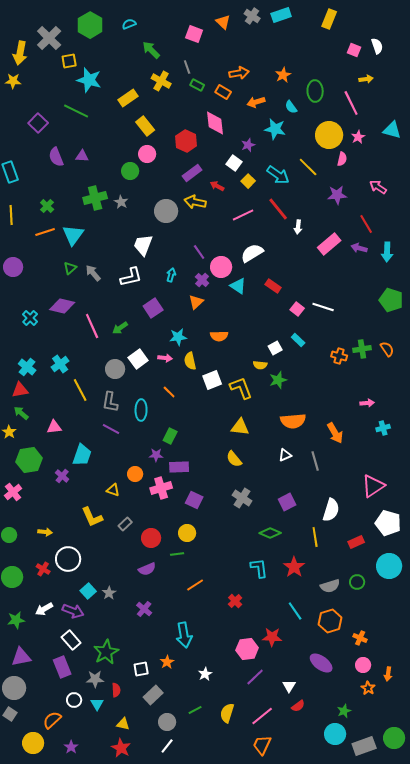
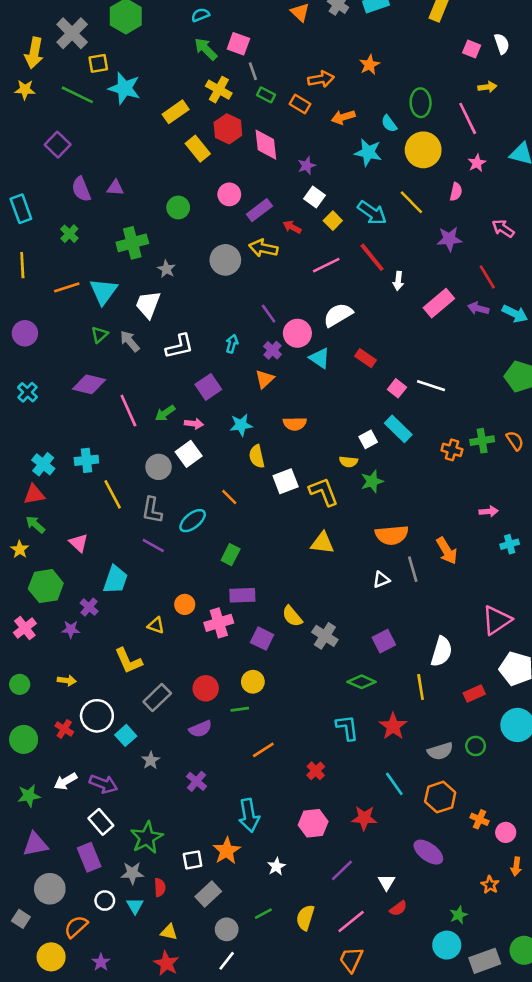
cyan semicircle: (129, 24) -> (200, 15), moved
pink square: (194, 34) -> (238, 44), moved
orange star: (283, 75) -> (369, 65), moved
green line: (76, 111) -> (77, 95), moved
pink diamond: (215, 123) -> (266, 145), moved
yellow circle: (329, 135) -> (423, 150), moved
red hexagon: (186, 141) -> (228, 129), moved
purple star: (248, 145) -> (307, 166), moved
pink circle: (147, 154) -> (229, 194), moved
gray star: (121, 202) -> (166, 269), moved
green cross: (47, 206) -> (69, 234), moved
white trapezoid: (143, 245) -> (148, 304), moved
cyan arrow: (387, 252) -> (515, 314), turned -66
cyan cross: (30, 318) -> (28, 392), moved
cyan rectangle: (298, 340) -> (398, 429), size x1.5
pink arrow: (165, 358) -> (194, 424), moved
cyan cross: (60, 364) -> (86, 460), turned 30
cyan ellipse: (141, 410) -> (193, 521), turned 50
pink triangle: (54, 427) -> (79, 543), turned 49
purple star: (156, 455) -> (71, 629), moved
yellow semicircle: (234, 459) -> (292, 616), moved
gray line: (315, 461) -> (413, 569), moved
gray rectangle: (125, 524) -> (157, 697), moved, size x1.5
cyan square: (88, 591) -> (126, 735), moved
pink hexagon: (247, 649) -> (313, 823), moved
orange star: (167, 662) -> (227, 851), size x1.5
pink circle: (363, 665) -> (506, 832), moved
gray circle: (14, 688) -> (50, 889), moved

